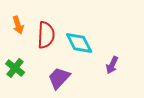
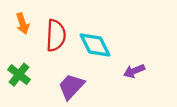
purple arrow: (112, 65) -> (134, 71), turned 42

